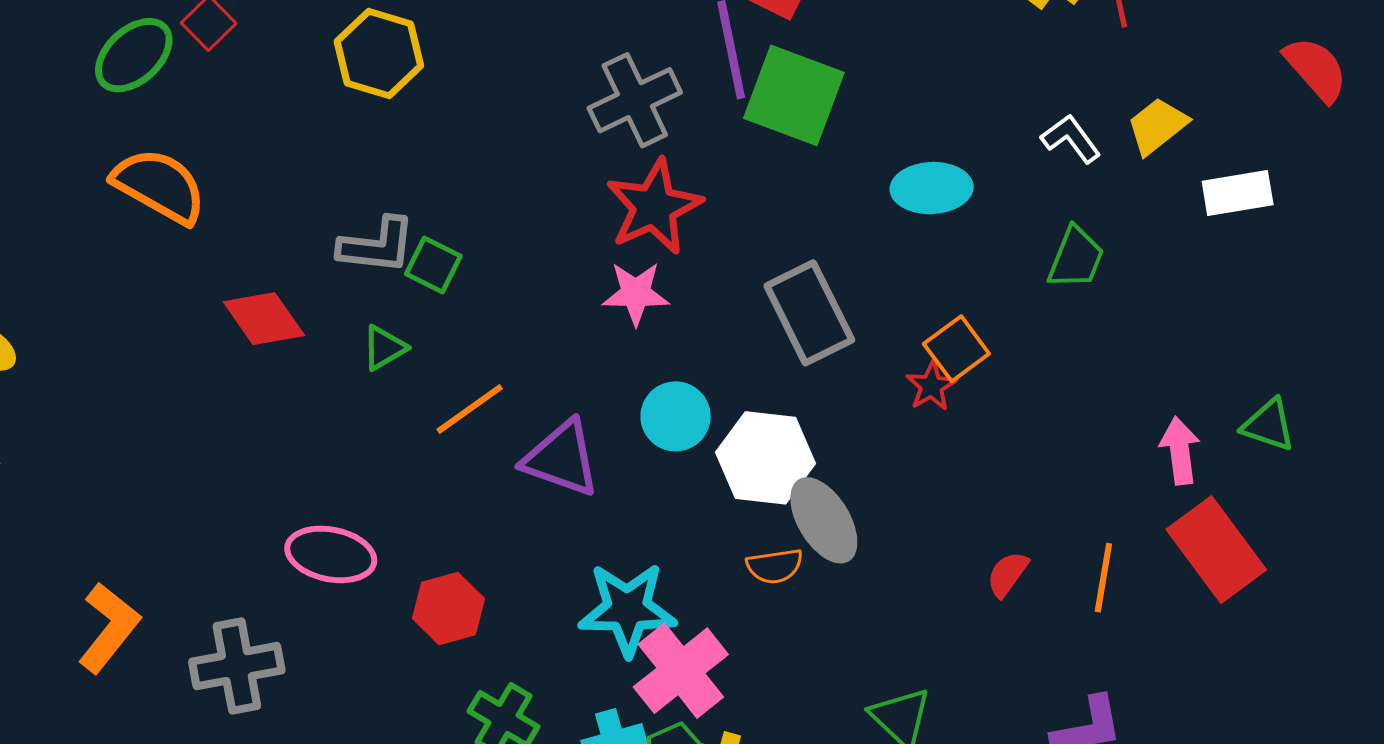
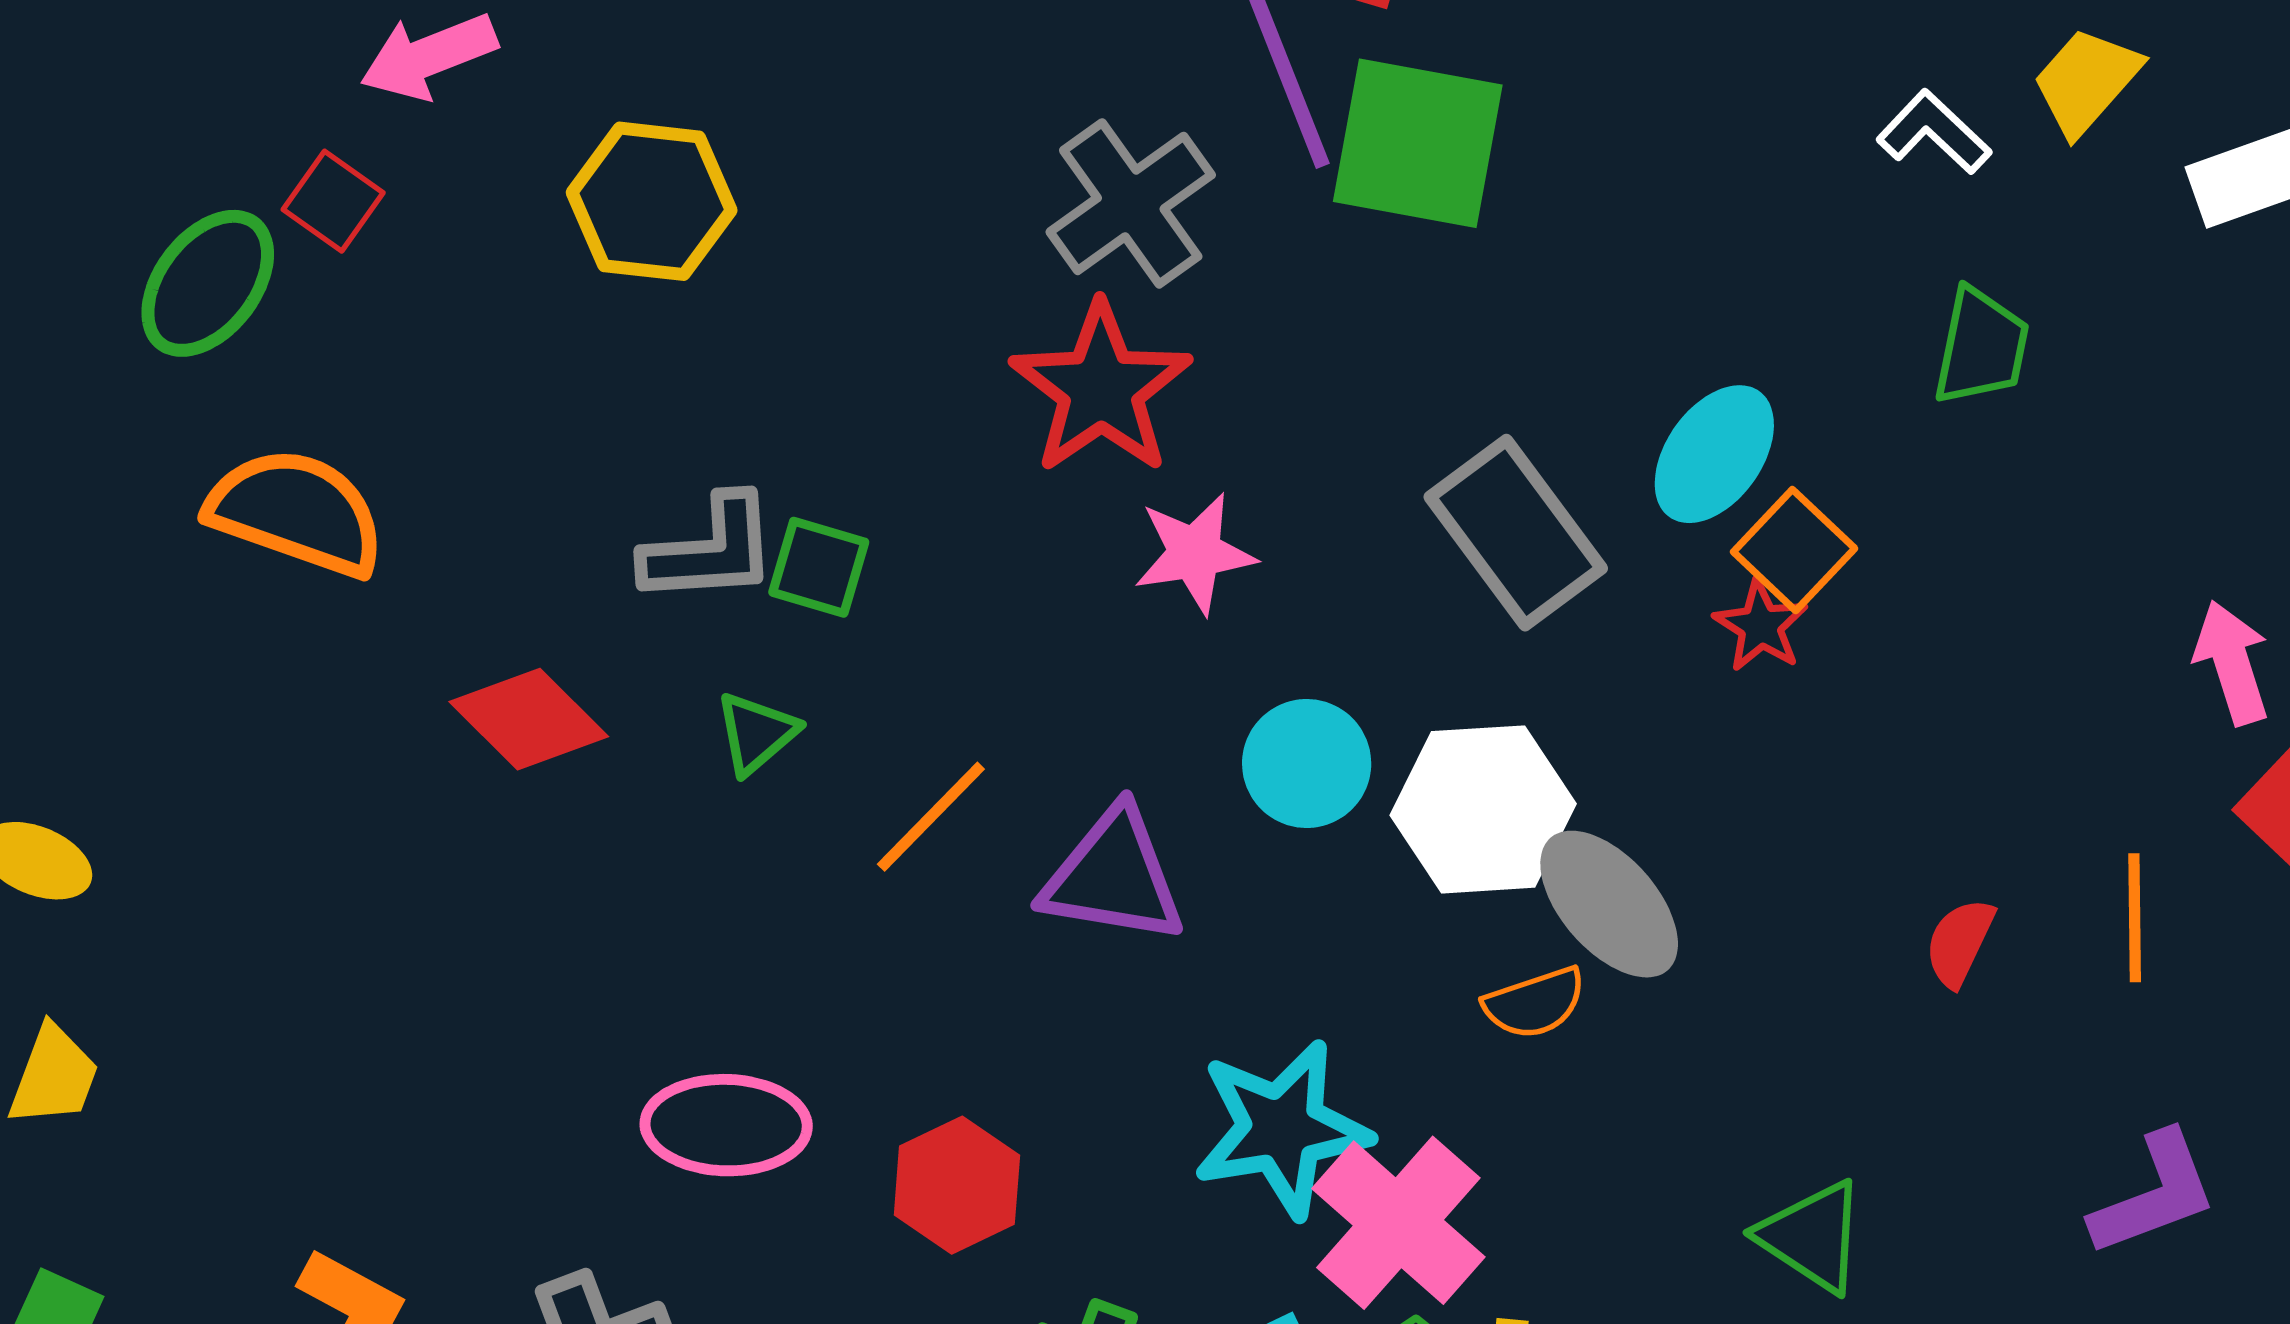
cyan ellipse: (932, 188) -> (1714, 454), moved, turned -42
red star: (654, 207) -> (1101, 389), moved

